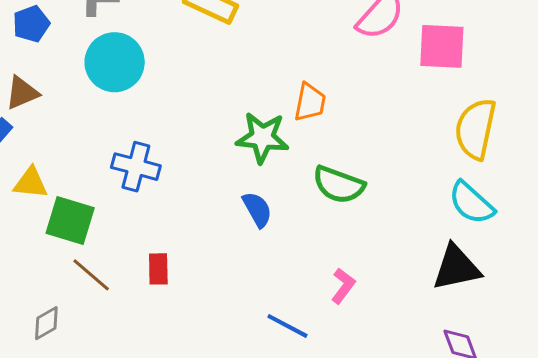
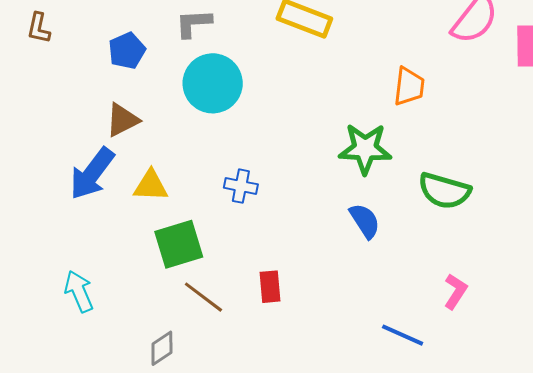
orange trapezoid: (310, 102) -> (409, 86), moved
blue cross: (136, 167) -> (241, 186), size x0.7
yellow triangle: (31, 183) -> (151, 186), moved
green square: (70, 221) -> (179, 244), turned -30

